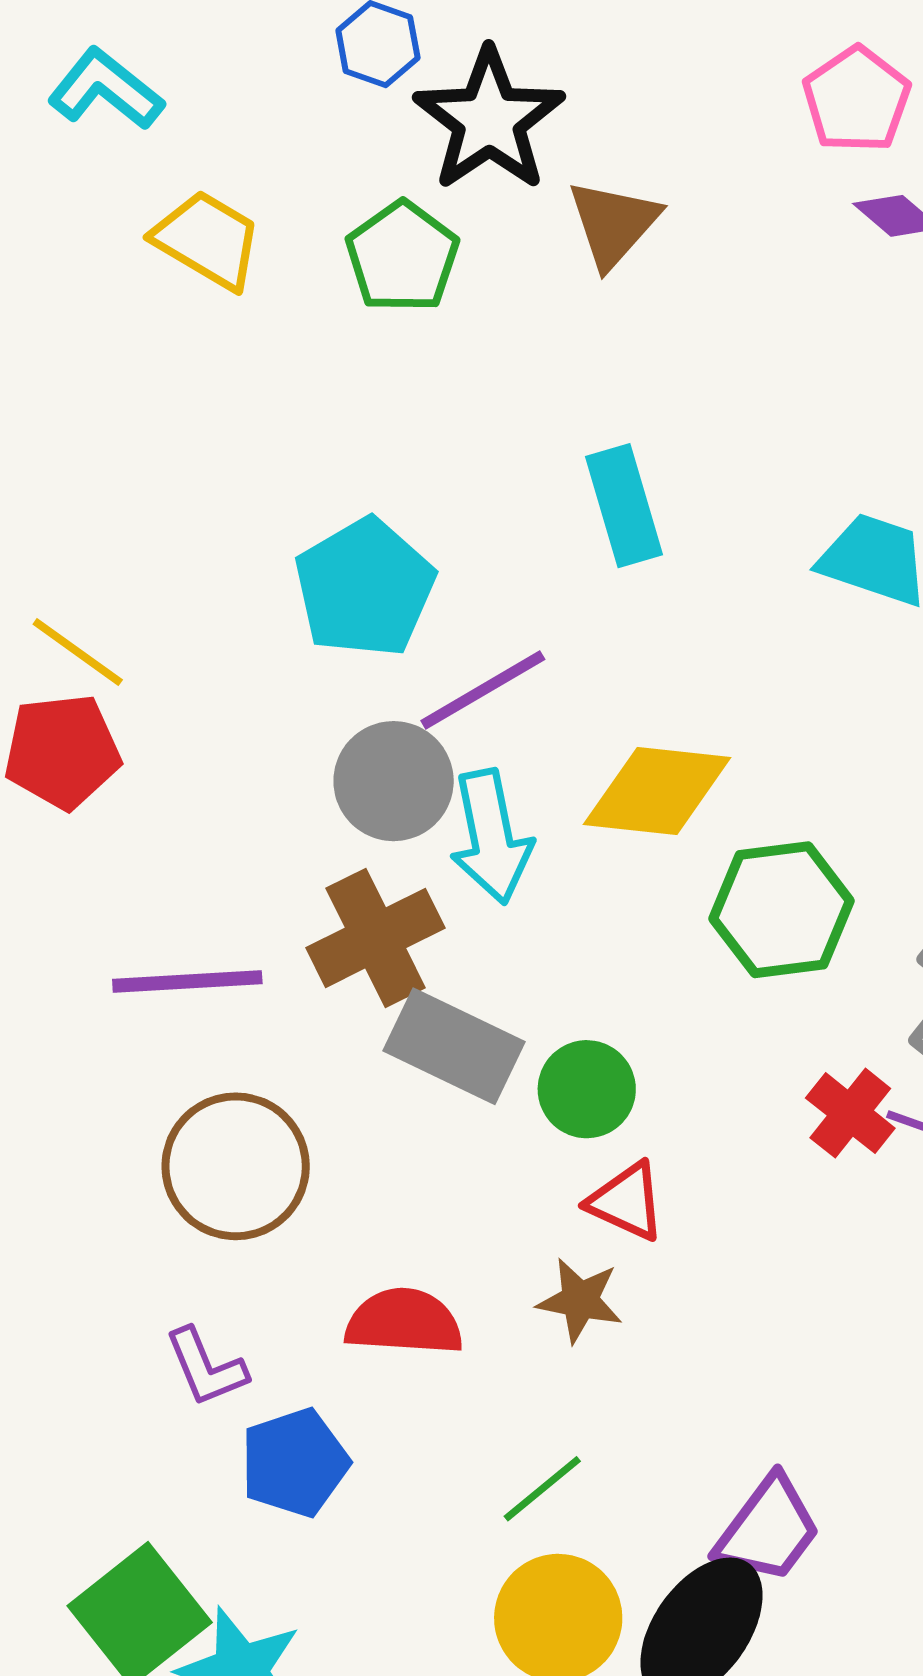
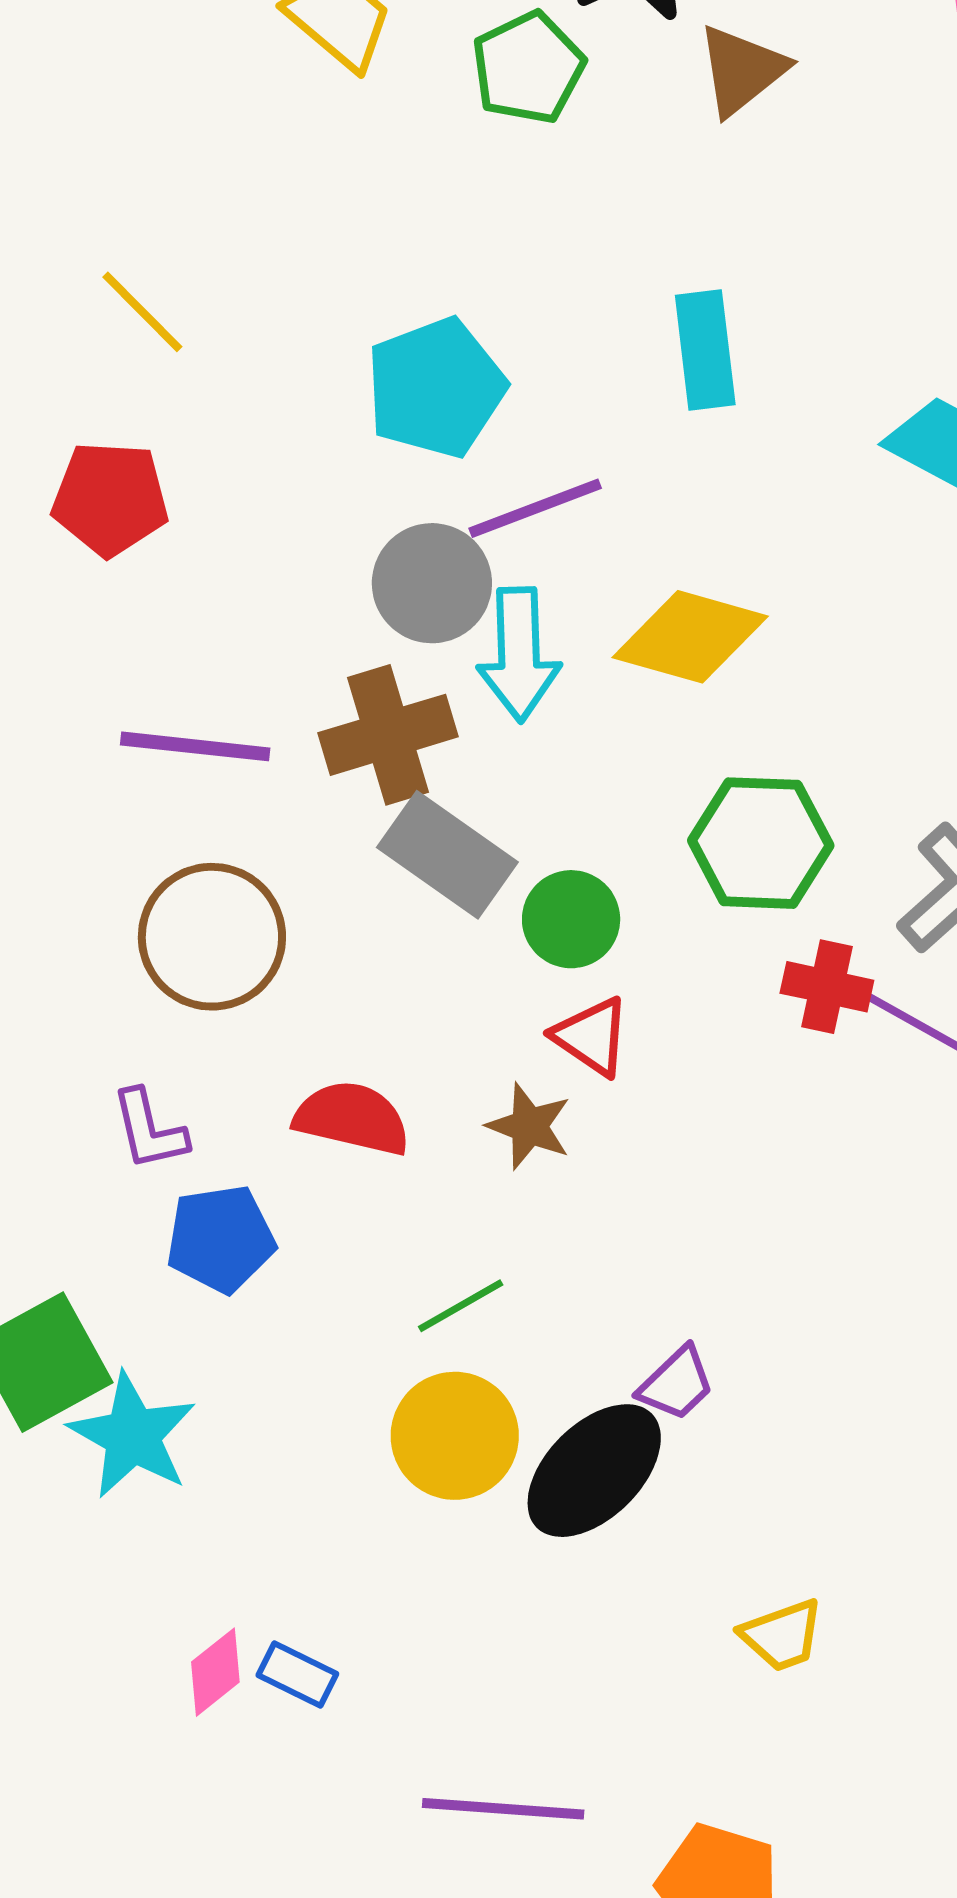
yellow line: (78, 652) -> (142, 312), moved
green hexagon: (782, 910) -> (761, 843), moved
red cross: (850, 1113) -> (827, 987), turned -36
purple trapezoid: (768, 1530) -> (676, 1384), size x0.7

